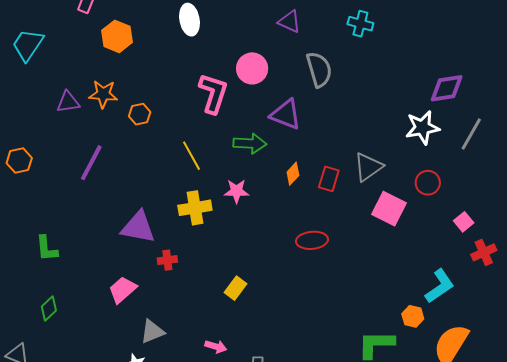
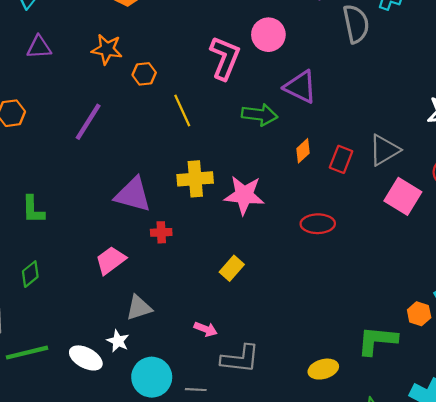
gray semicircle: (319, 69) -> (356, 24), moved
purple triangle: (68, 102) -> (39, 47), moved
yellow line: (191, 156) -> (182, 110), moved
pink star: (236, 191) -> (244, 195), moved, size x1.5

